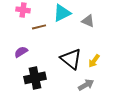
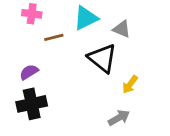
black triangle: (71, 59) -> (102, 58), moved
black cross: (35, 78) -> (32, 104), moved

